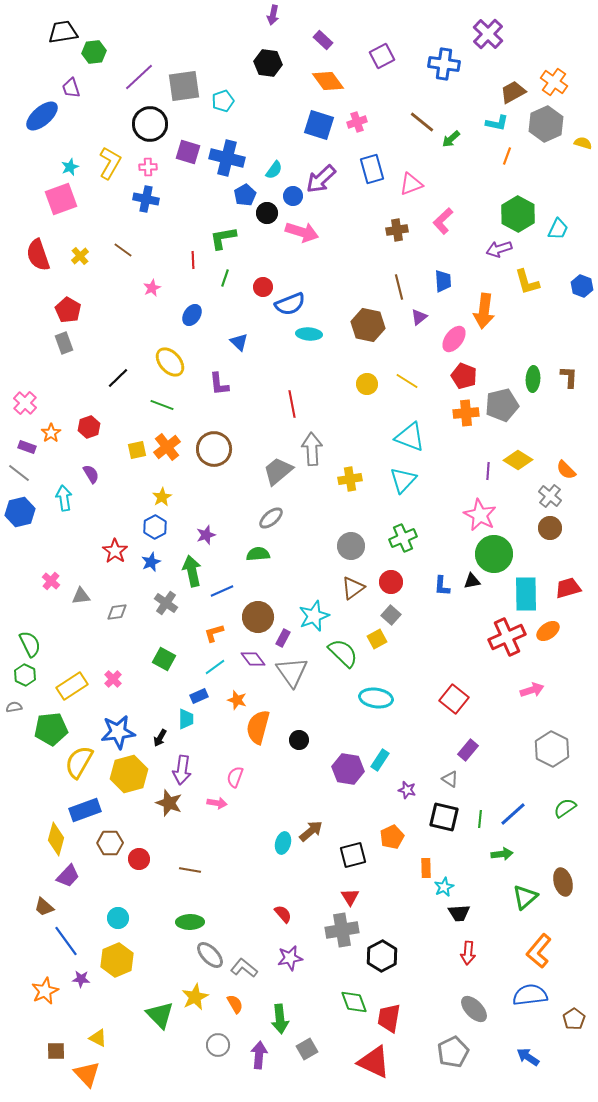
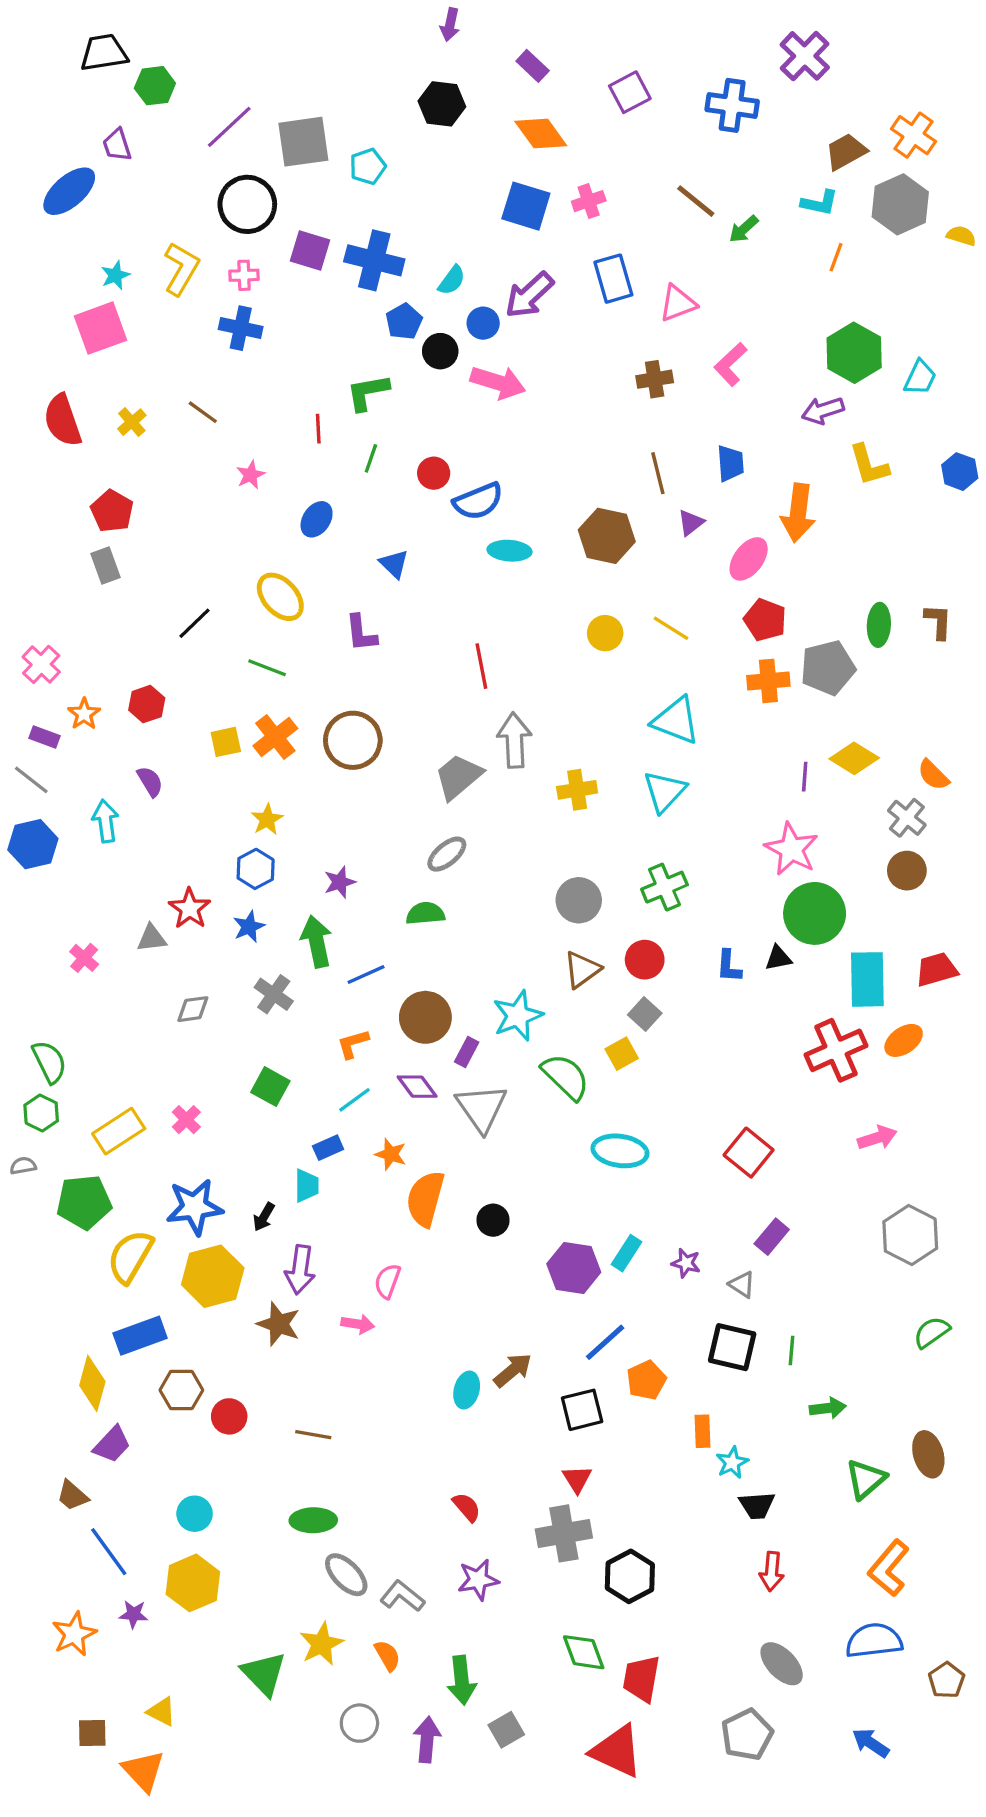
gray triangle: (81, 596) -> (152, 938), moved
purple star: (407, 790) -> (686, 1263), moved
blue line: (513, 814) -> (605, 1342), moved

